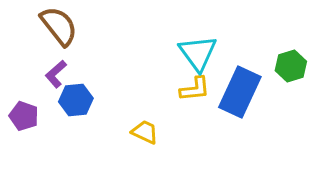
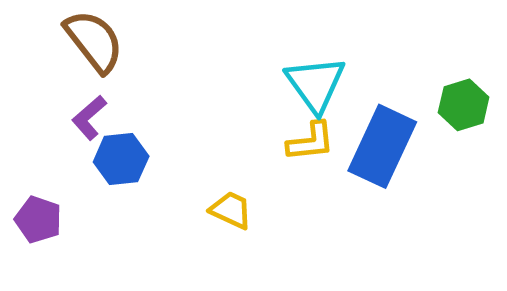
purple pentagon: (24, 116) -> (38, 220), moved

